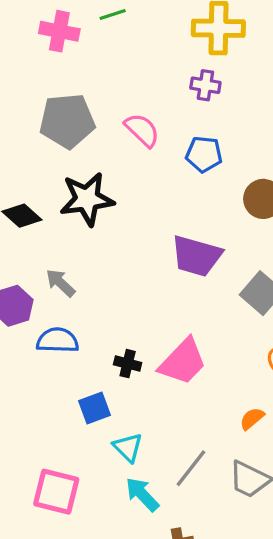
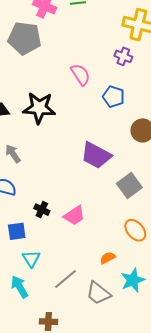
gray pentagon: (67, 121) -> (25, 38), moved
pink trapezoid: (183, 362) -> (74, 216), size x0.7
cyan arrow: (142, 494) -> (20, 287), moved

